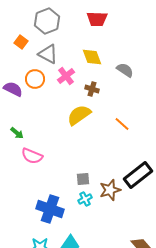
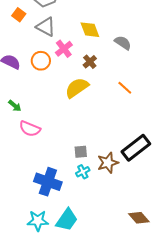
orange circle: (35, 79) -> (41, 61), moved
brown cross: (92, 89) -> (90, 62), turned 32
orange line: (122, 124) -> (125, 88), moved

